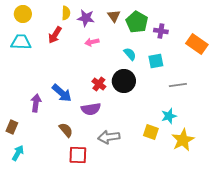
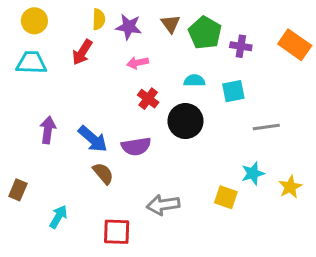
orange rectangle: (197, 44) -> (295, 45), moved
cyan semicircle: (130, 54) -> (194, 81), turned -48
red cross: (99, 84) -> (148, 99), moved
purple arrow: (36, 103) -> (48, 130), moved
purple semicircle: (91, 109) -> (136, 146), moved
brown semicircle: (66, 130) -> (103, 173), moved
yellow star: (183, 140) -> (290, 187), moved, size x0.7
cyan arrow: (18, 153) -> (58, 217), moved

